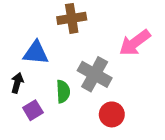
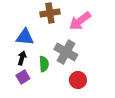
pink arrow: (135, 43) -> (80, 21), moved
black arrow: (17, 83) -> (22, 58), moved

